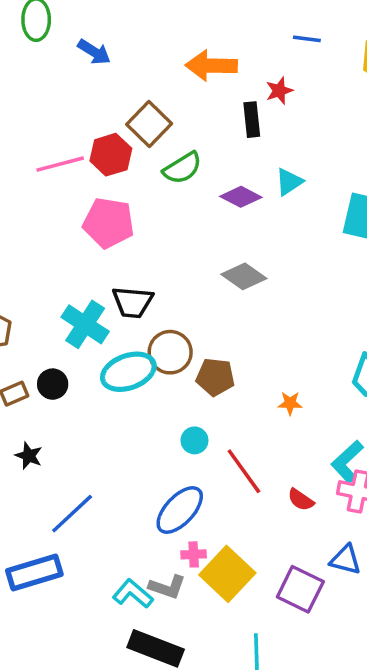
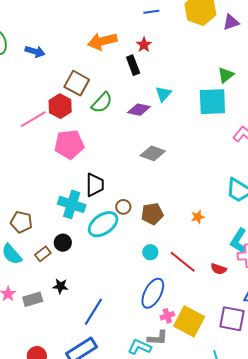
black trapezoid: (133, 302) -> (95, 185), turned -80
brown circle: (170, 352) -> (123, 207), size x0.6

